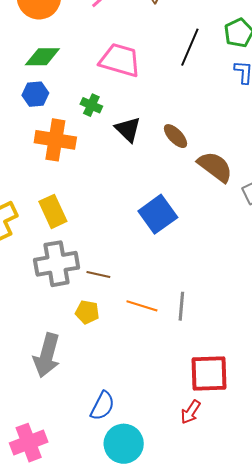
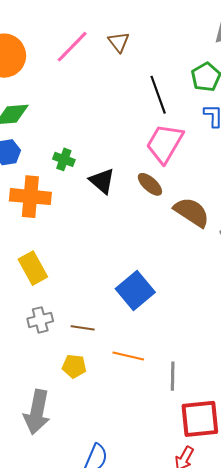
black line: (190, 47) -> (158, 95), turned -39
pink trapezoid: (120, 60) -> (165, 143), moved, turned -72
blue square: (158, 214) -> (135, 290), moved
gray cross: (57, 264) -> (40, 320), size x0.6
gray line: (181, 306) -> (173, 376), moved

